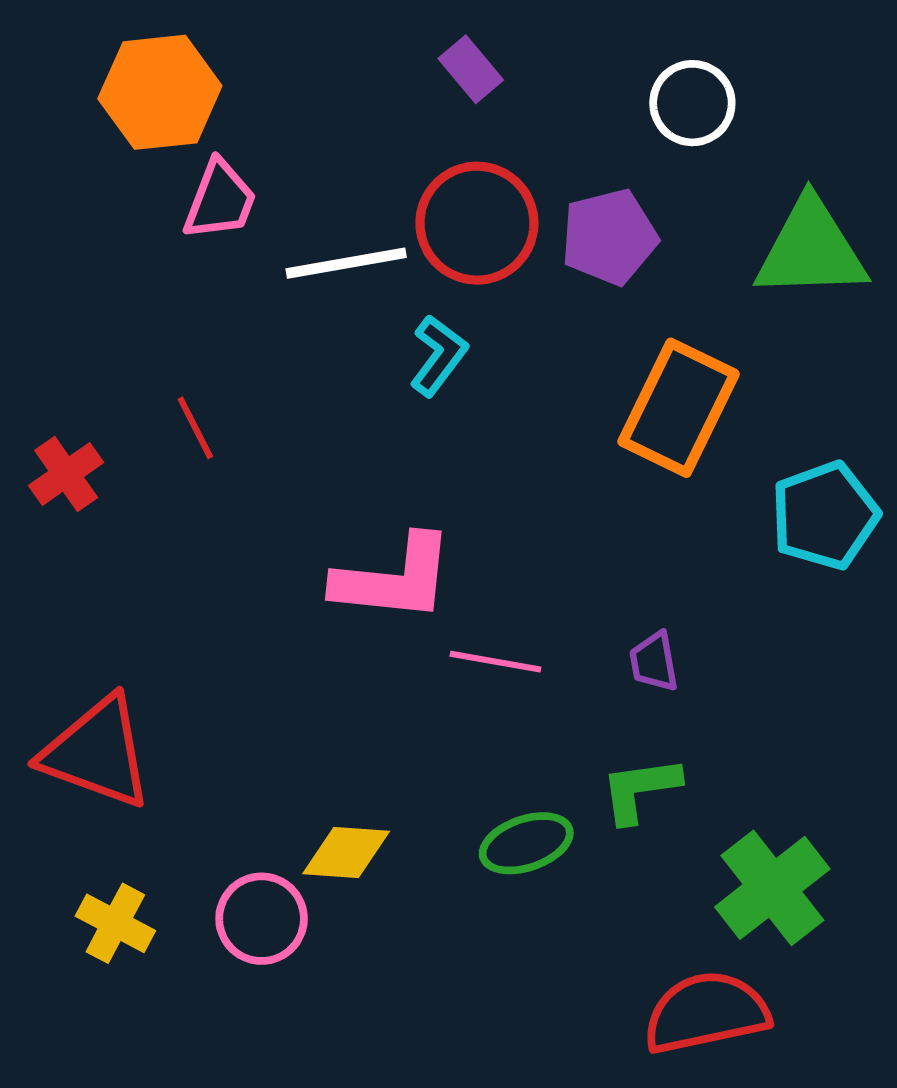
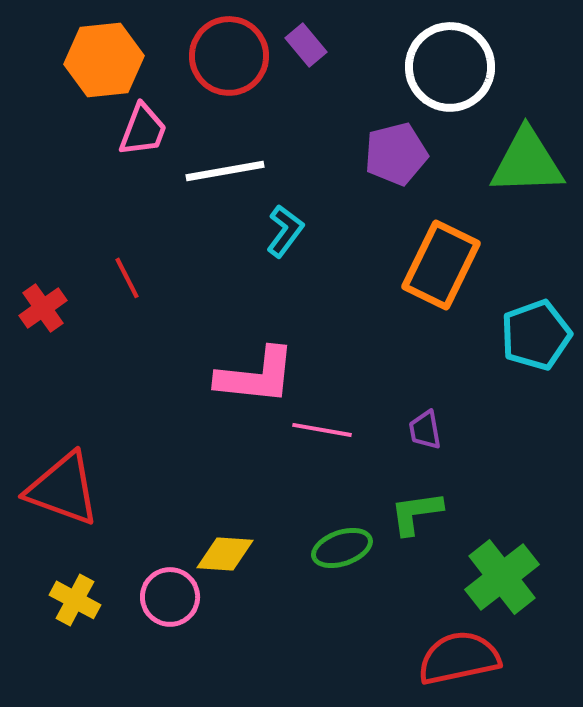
white circle: (692, 103) -> (450, 67), size x1.6
red circle: (477, 223) -> (229, 56), moved

